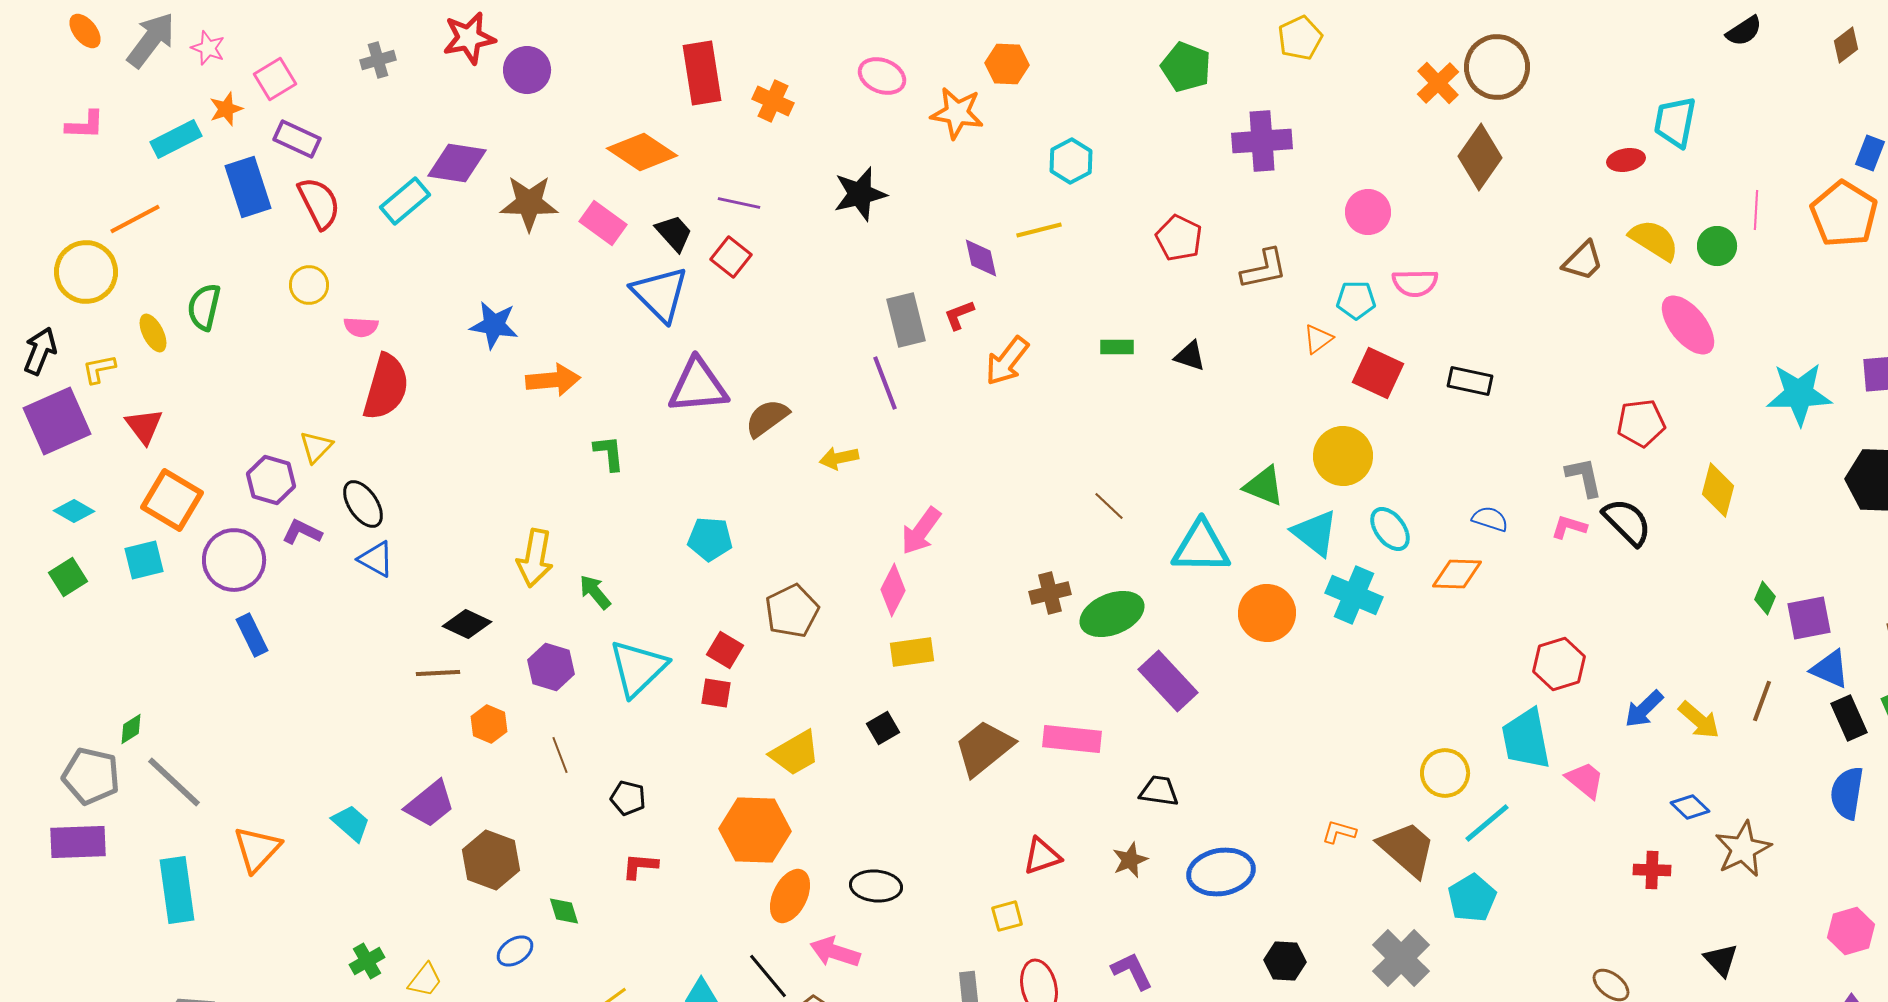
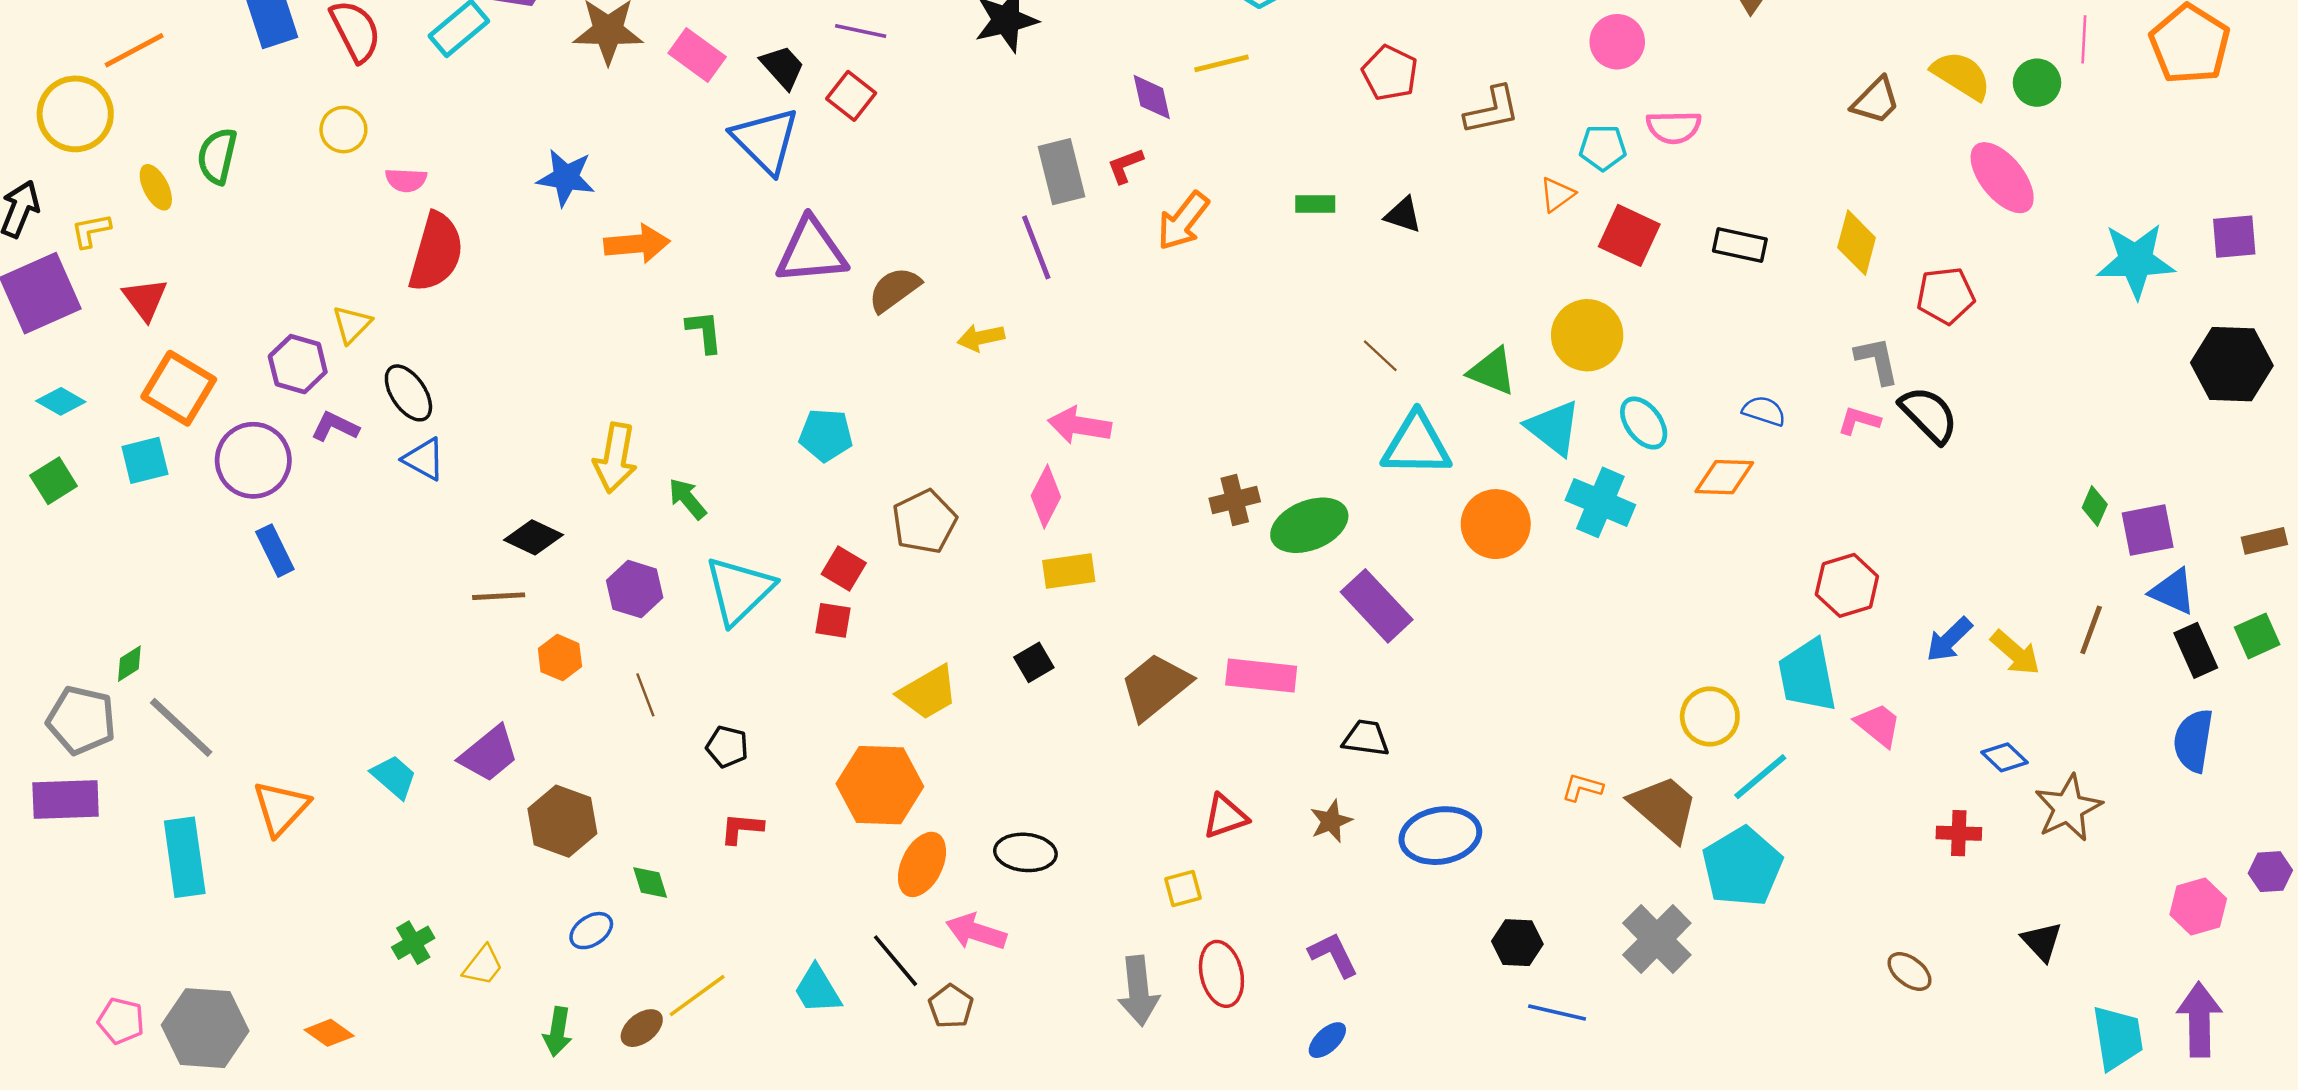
yellow diamond: (1718, 490) -> (1857, 243), moved
brown line: (1109, 506) -> (1380, 356), moved
pink arrow: (921, 531) -> (1080, 425), turned 63
cyan pentagon: (1472, 898) -> (1742, 867), size x1.4

